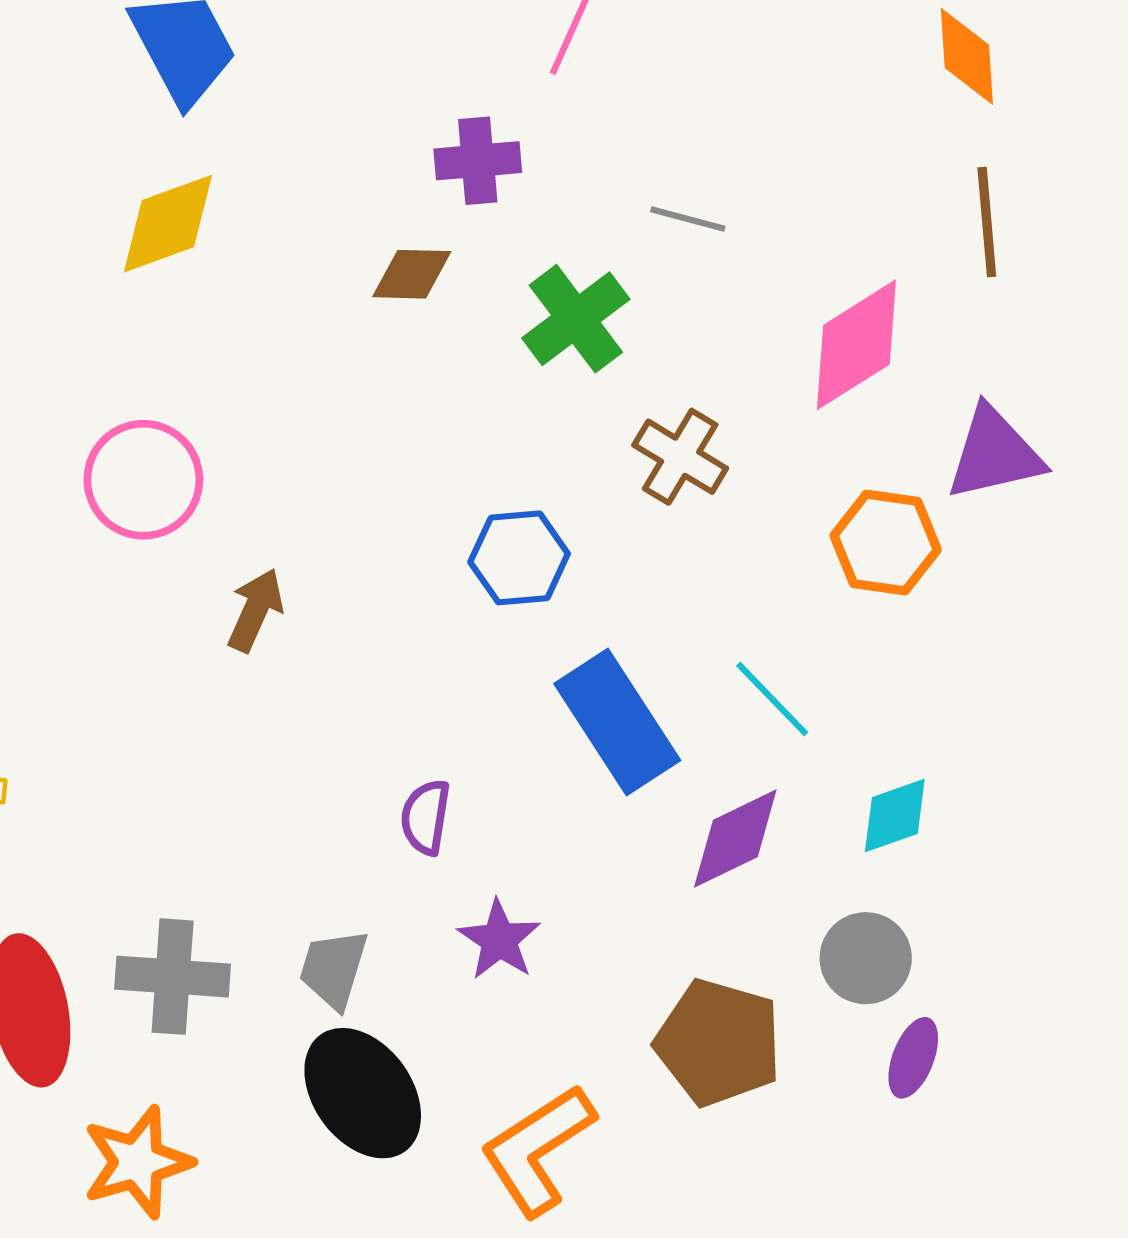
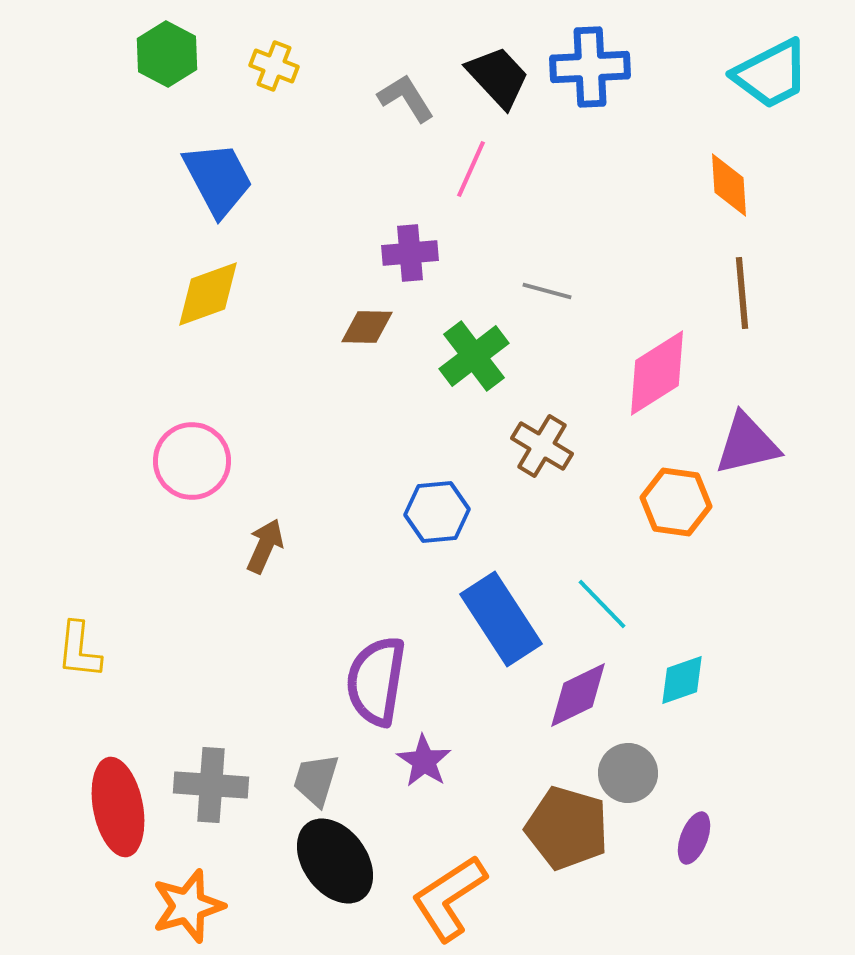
purple semicircle: (426, 817) -> (376, 681), size x1.8
gray circle: (866, 958) -> (628, 773), moved

